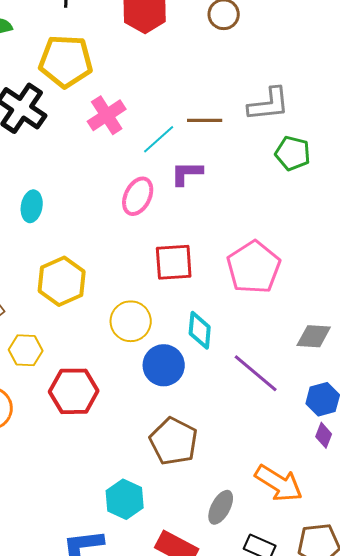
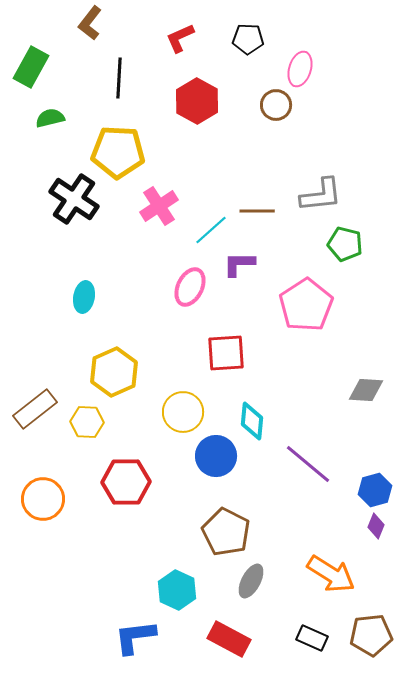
pink pentagon: (254, 267) -> (306, 305), moved
gray diamond: (314, 336) -> (366, 390), moved
yellow hexagon: (26, 350) -> (87, 422), moved
gray ellipse: (221, 507) -> (251, 581), moved

